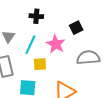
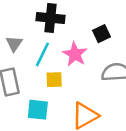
black cross: (36, 16) -> (51, 18), size x1.5

